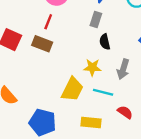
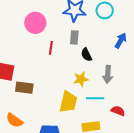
red line: (48, 22) -> (51, 48), moved
brown rectangle: (42, 44) -> (24, 88), moved

